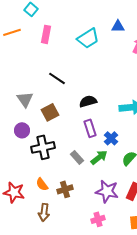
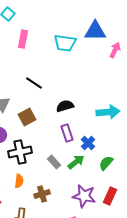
blue triangle: (118, 26) -> (95, 31), size x1.6
cyan trapezoid: (88, 38) -> (65, 43), turned 40
orange semicircle: (42, 184) -> (19, 181), moved, turned -136

